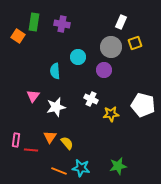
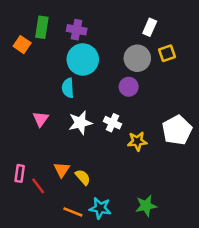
cyan circle: (78, 57) -> (83, 59), moved, size x1.6
white pentagon: (143, 105) -> (177, 130), turned 30
white star: (56, 107) -> (80, 123), moved
red line: (31, 150) -> (38, 186), turned 48

